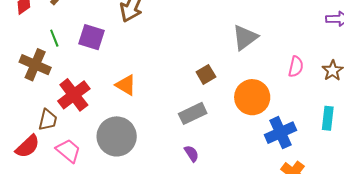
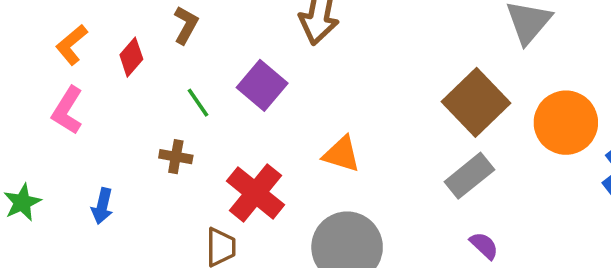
purple square: (92, 37) -> (262, 85), turned 36
brown cross: (35, 65) -> (176, 157), size x0.6
brown square: (206, 74) -> (476, 102), size x1.8

